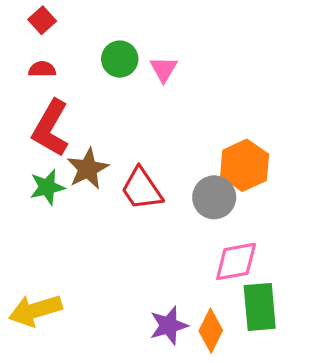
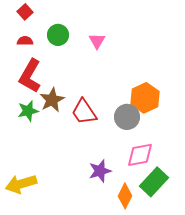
green circle: (120, 59) -> (58, 35), moved
green rectangle: (260, 307) -> (154, 182), turned 48
purple star: (169, 326) -> (100, 171), moved

